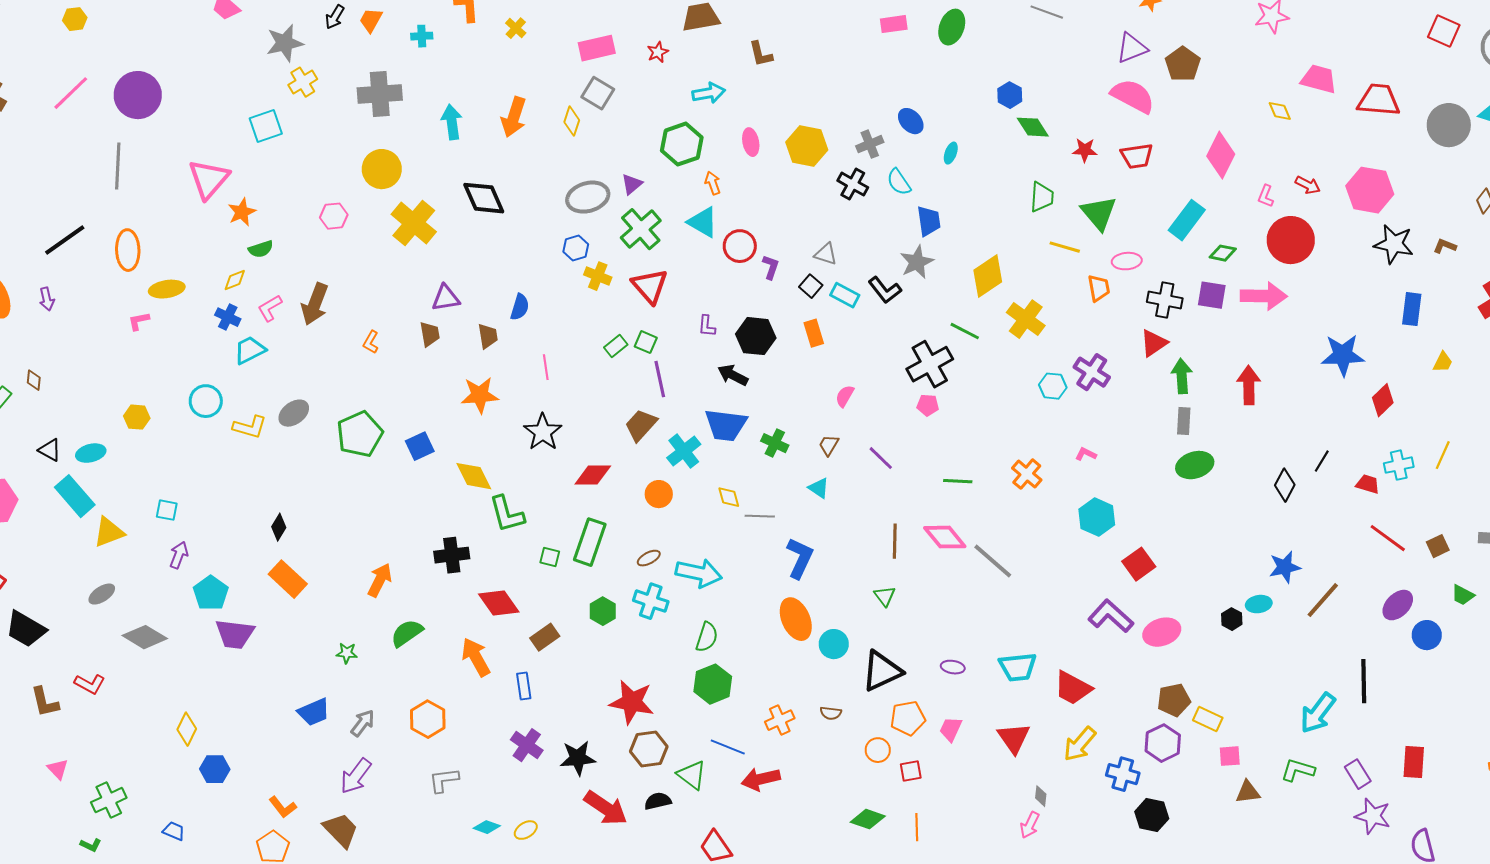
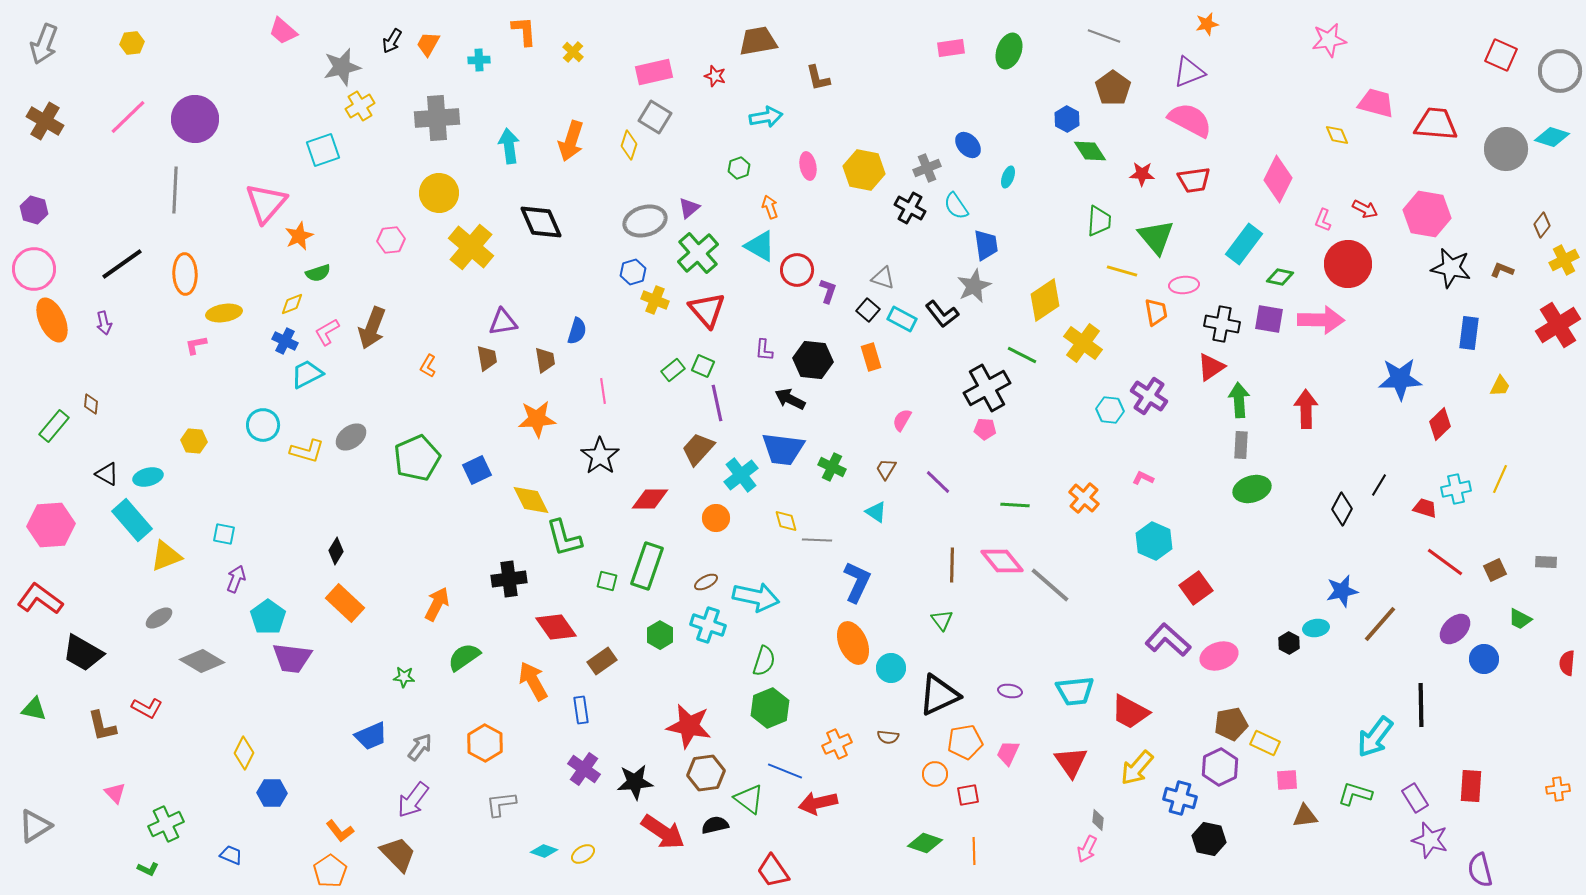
red star: (658, 52) -> (715, 76), turned -30
brown pentagon: (1183, 64) -> (1113, 88), moved
green hexagon: (682, 144) -> (739, 168), size x0.5

